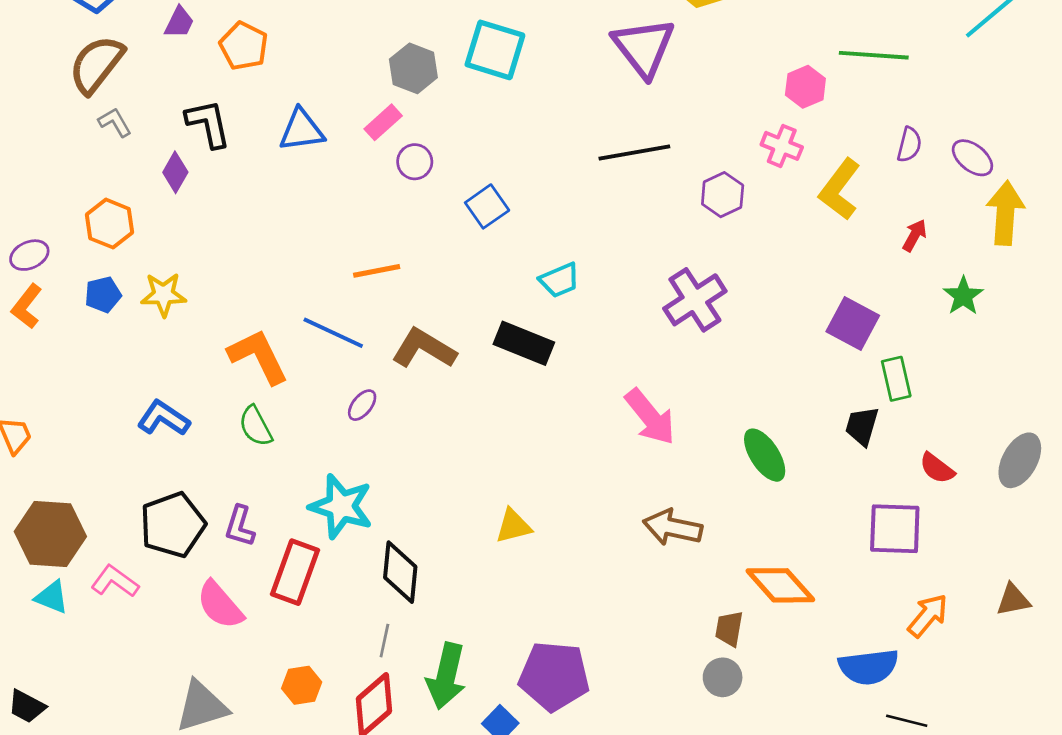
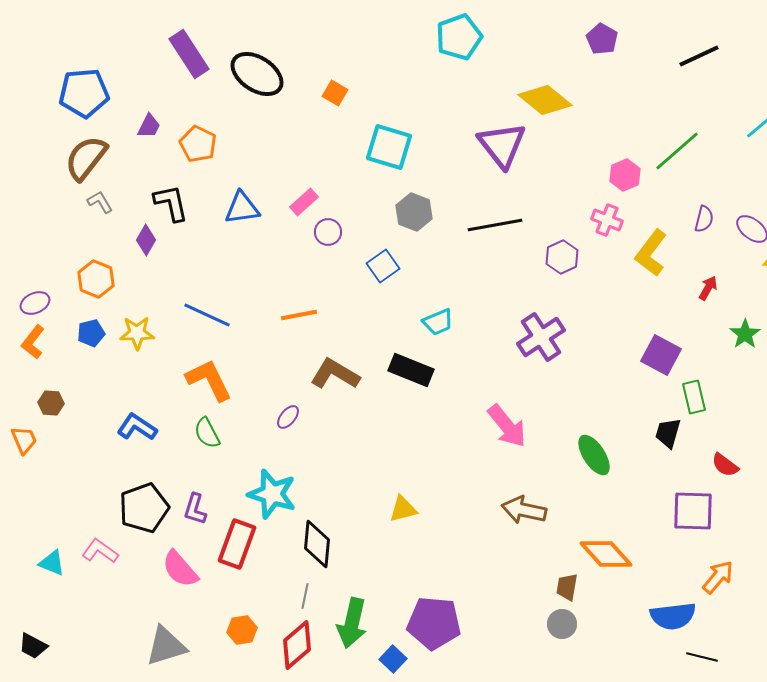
green line: (874, 55) -> (677, 151), turned -45
gray hexagon: (413, 68) -> (414, 212), moved
blue line: (333, 333) -> (207, 315), moved
brown hexagon: (50, 534) -> (51, 403), moved, size x0.5

